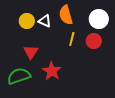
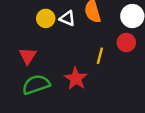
yellow line: (72, 39) -> (100, 56), moved
red triangle: (31, 52) -> (28, 56), moved

